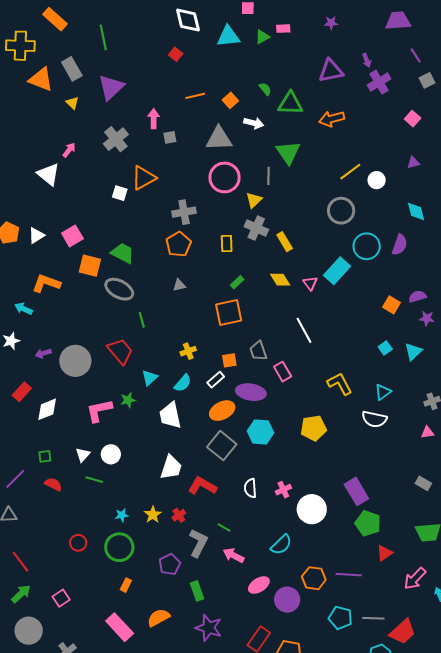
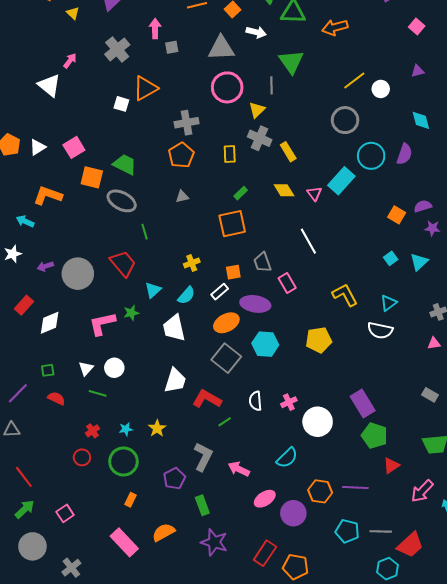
red cross: (179, 515) -> (92, 431), moved
green line: (224, 528) -> (225, 422), moved, turned -64

